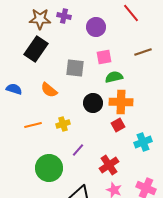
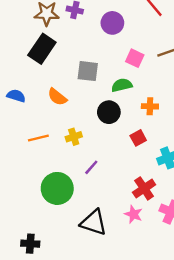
pink square: (104, 57) -> (135, 58), moved, turned 35
green semicircle: (114, 77) -> (122, 85), moved
orange cross: (121, 102) -> (150, 106), moved, size x0.6
red cross: (109, 165) -> (144, 188), moved

